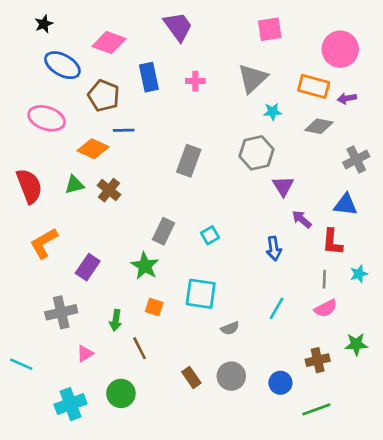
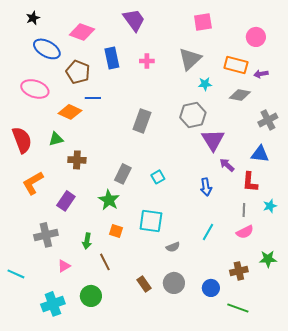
pink circle: (340, 49) -> (256, 37), size x0.7
purple triangle: (283, 186) -> (213, 140), size x1.4
brown cross: (109, 190) -> (77, 160), moved, turned -36
green line: (316, 409) -> (238, 308), turned 40

